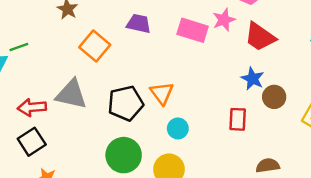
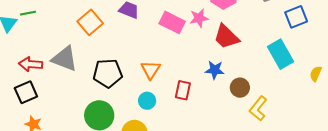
blue star: (253, 79) -> (215, 70), turned -30
orange triangle: (162, 93) -> (151, 70), moved
brown circle: (274, 97) -> (240, 88), moved
red rectangle: (238, 119) -> (183, 90), moved

